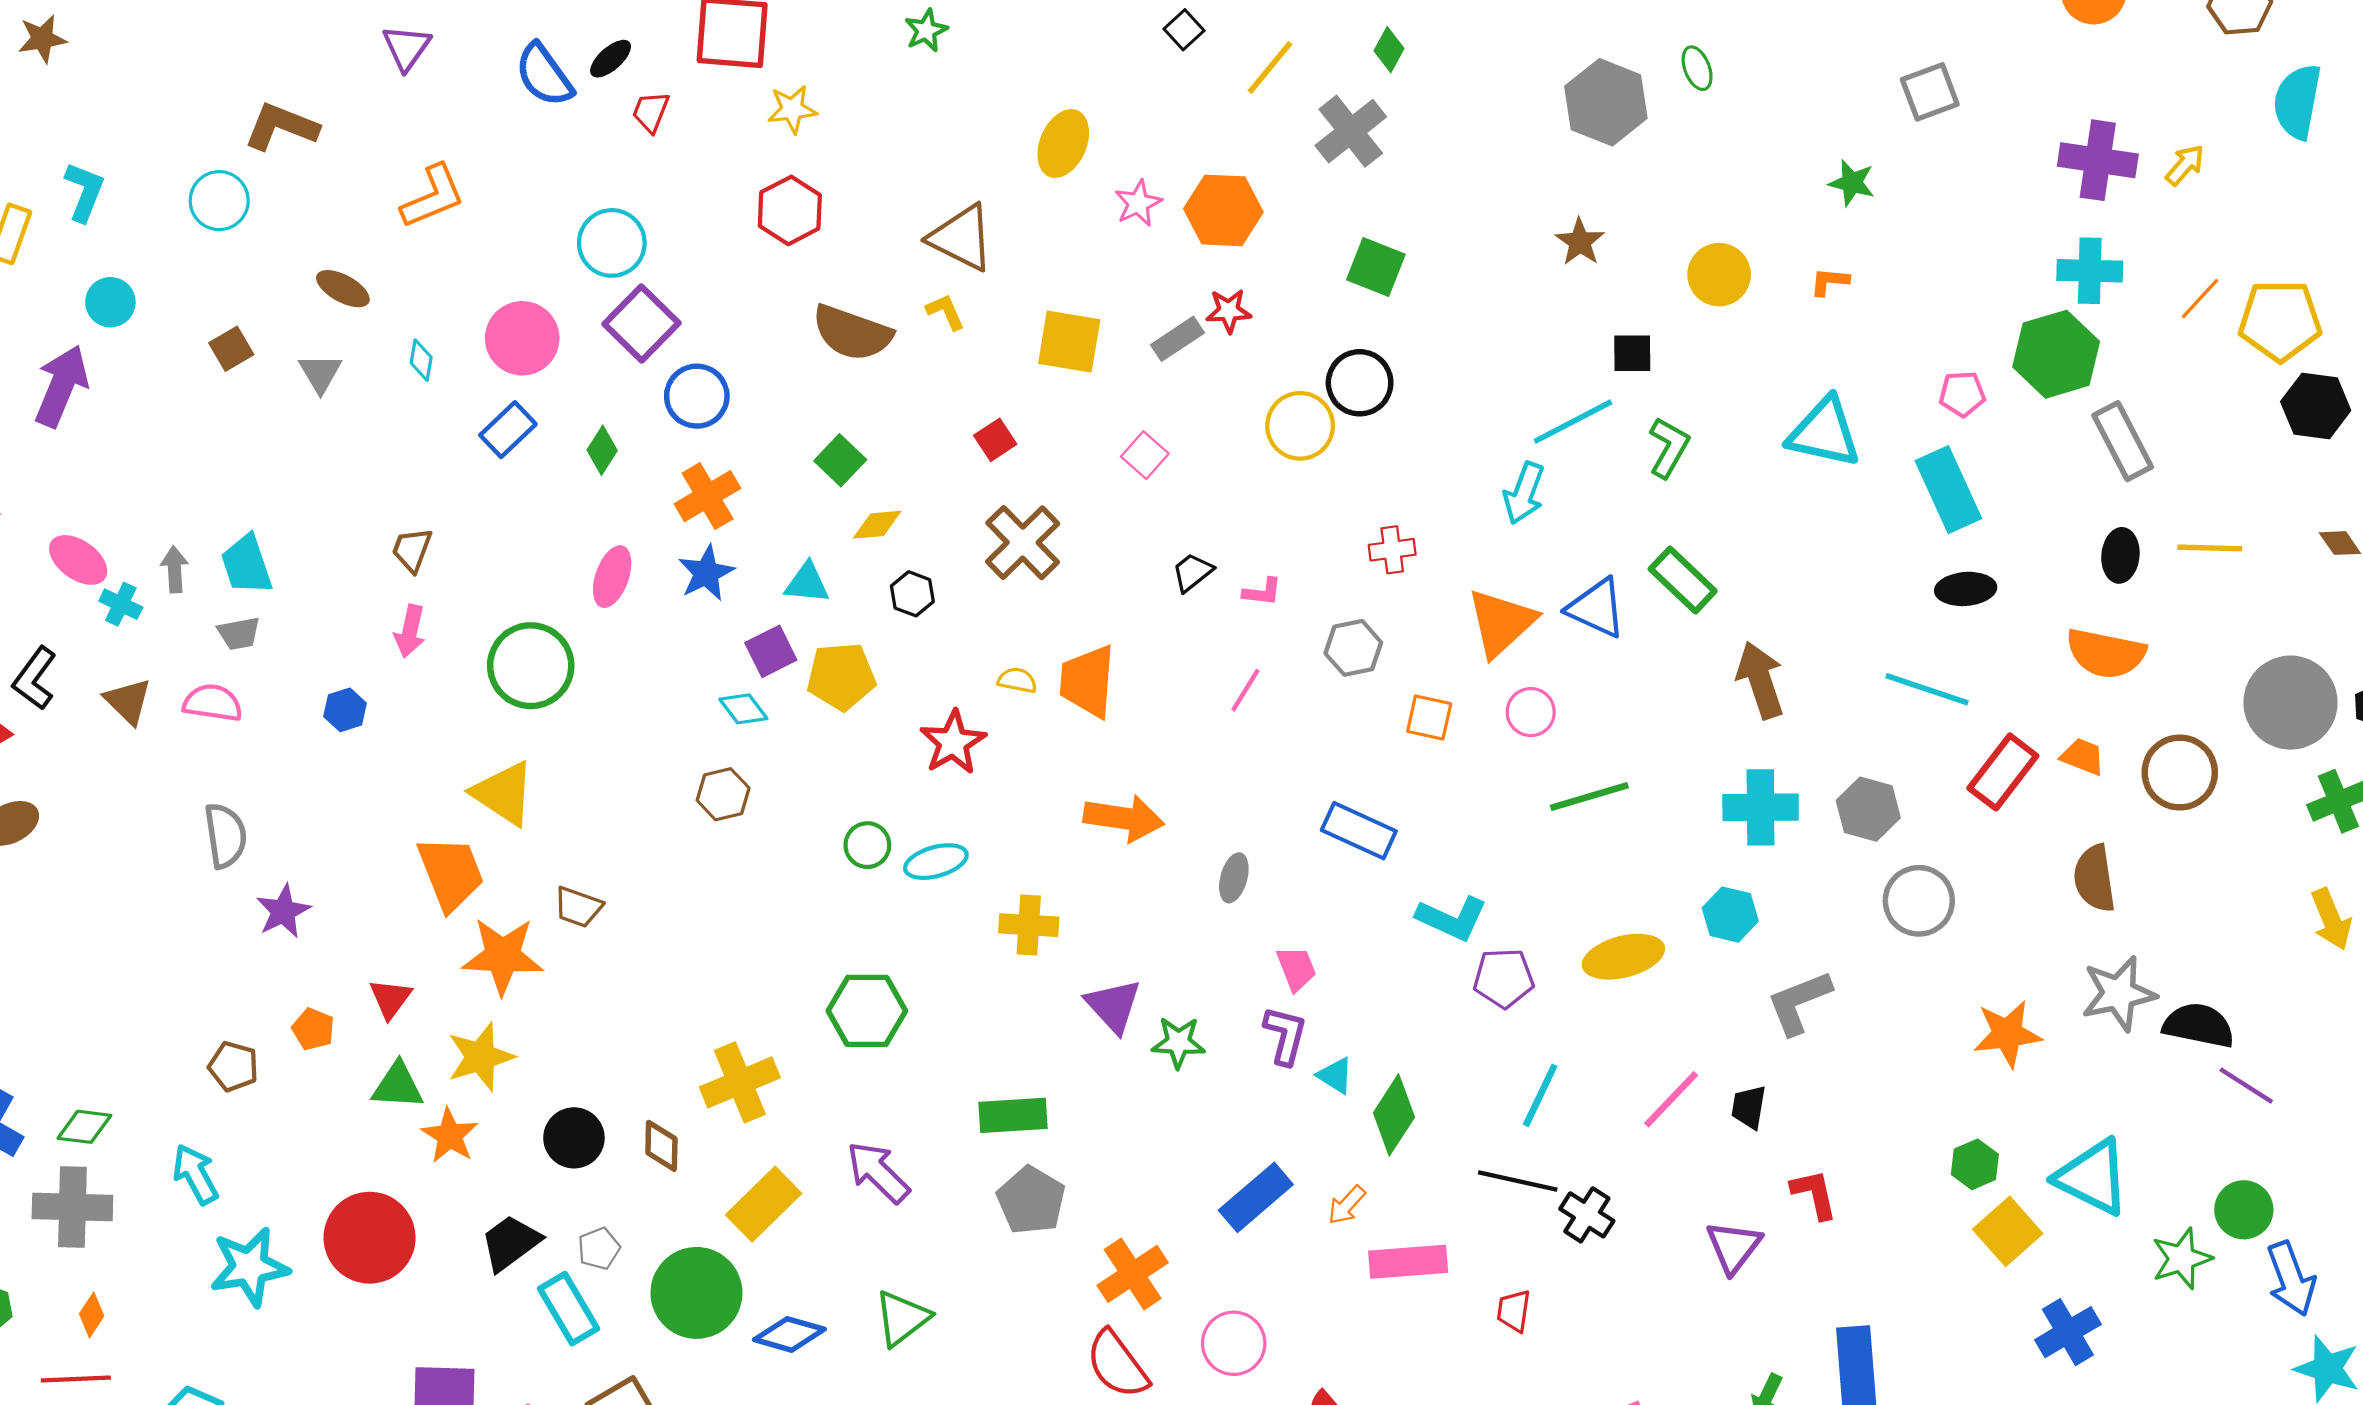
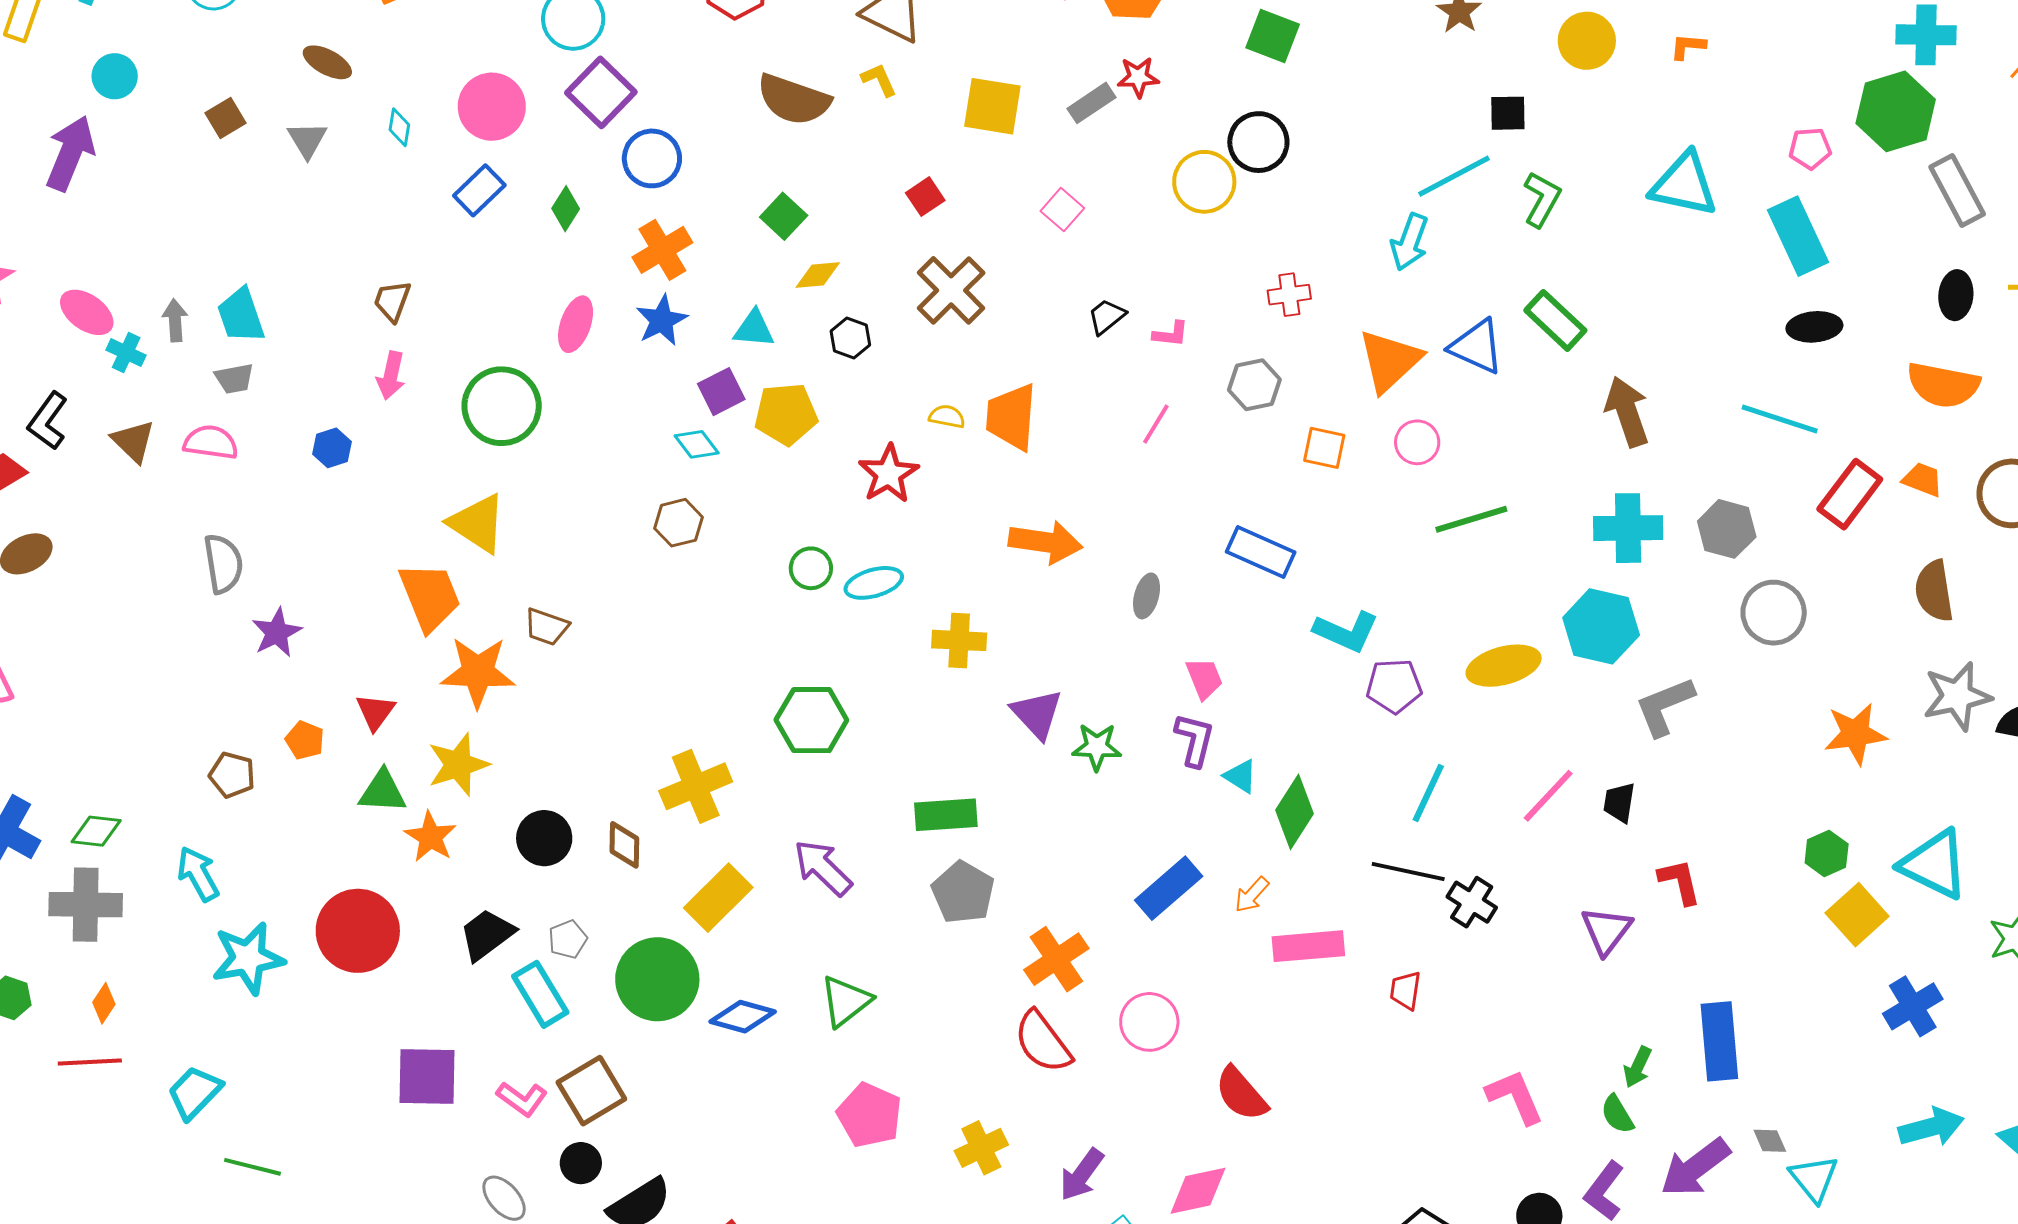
cyan hexagon: (1730, 915) -> (1601, 626), size x1.5

